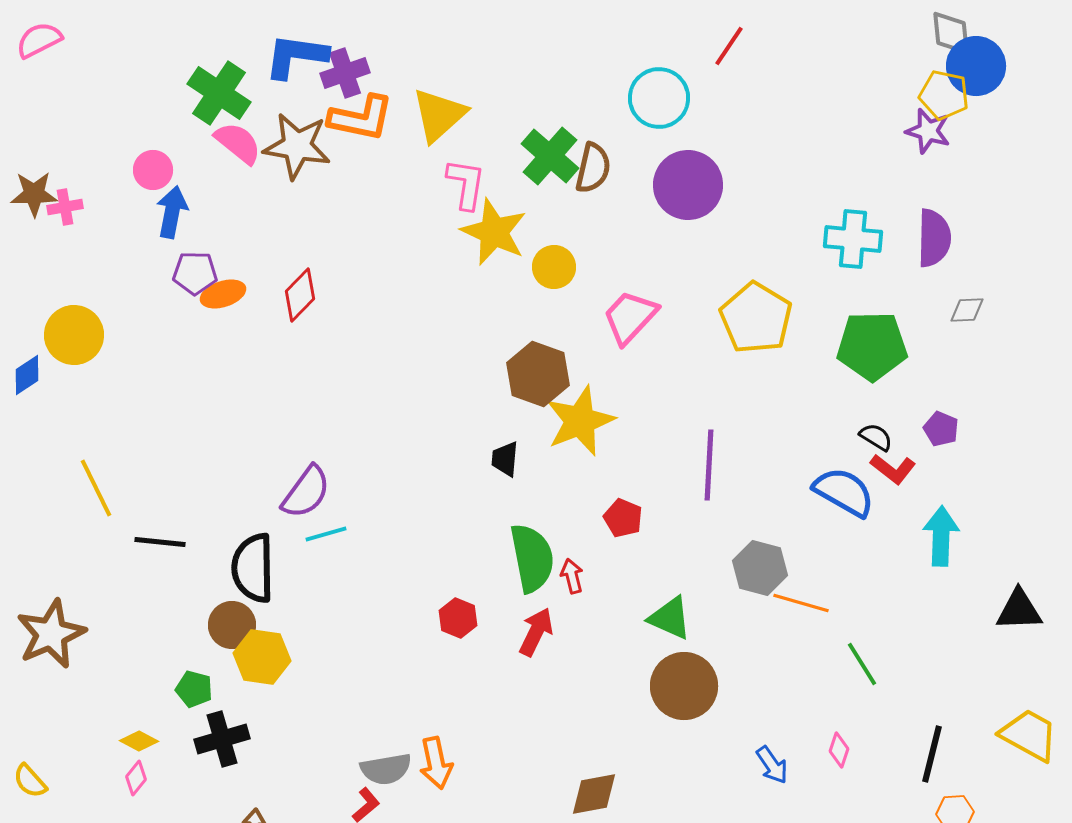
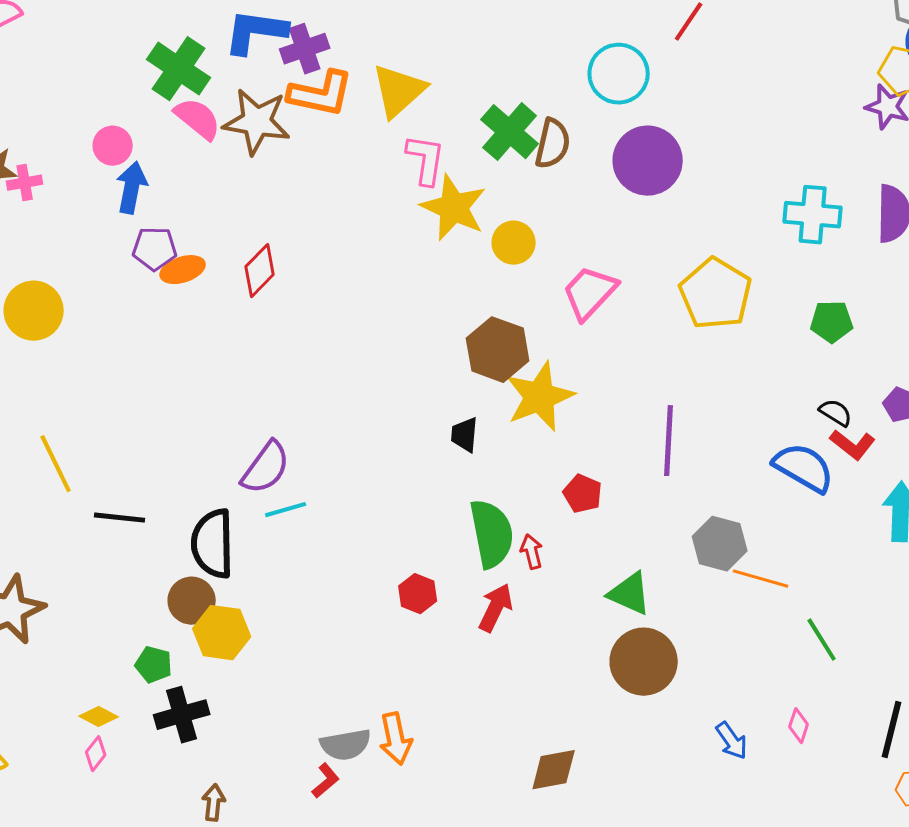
green pentagon: (872, 346) -> (832, 322), size x0.6

